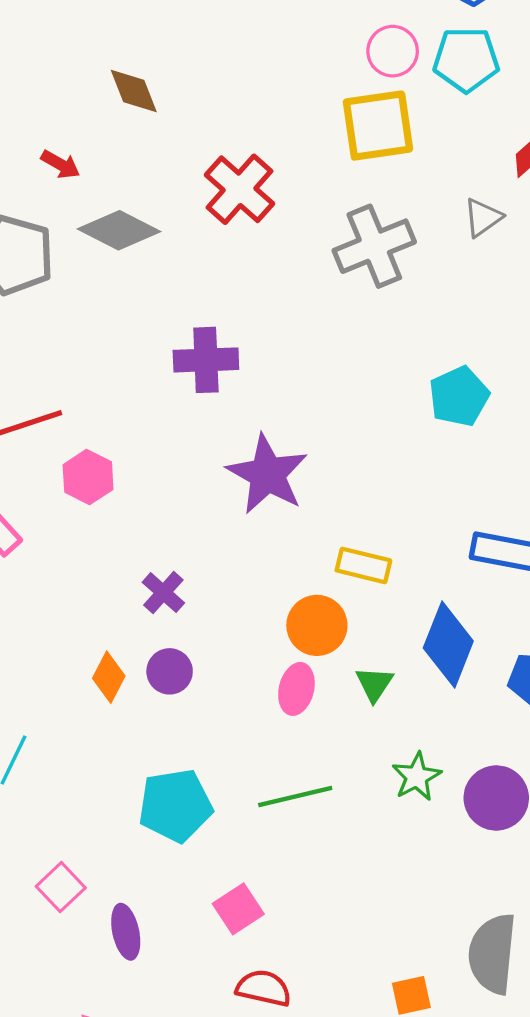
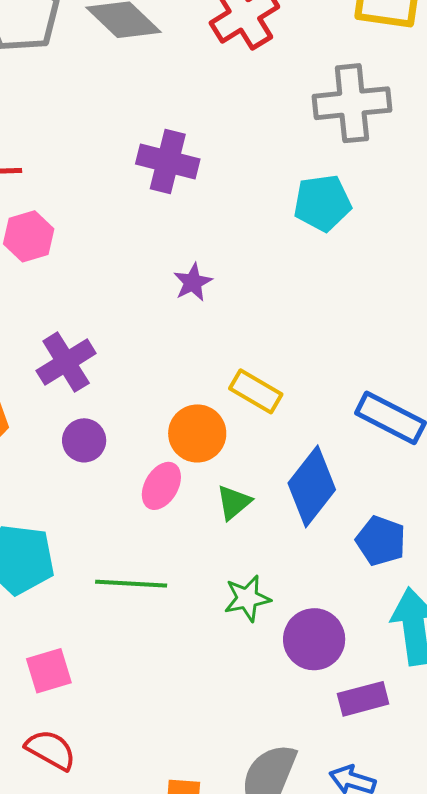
cyan pentagon: (459, 396) -> (322, 203), moved
purple star: (267, 474) -> (193, 282), size x0.5
purple cross: (163, 593) -> (66, 362), size x1.4
purple circle: (170, 671) -> (84, 440), moved

